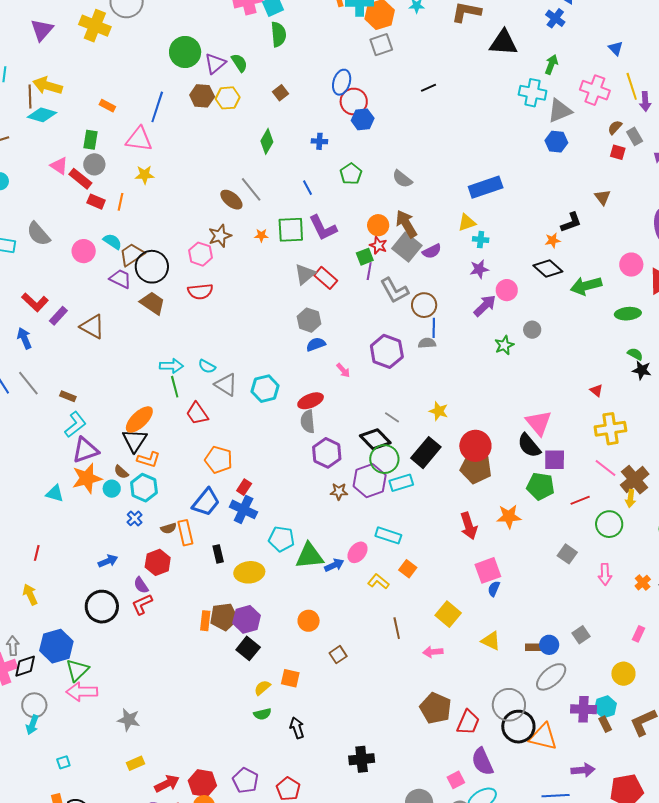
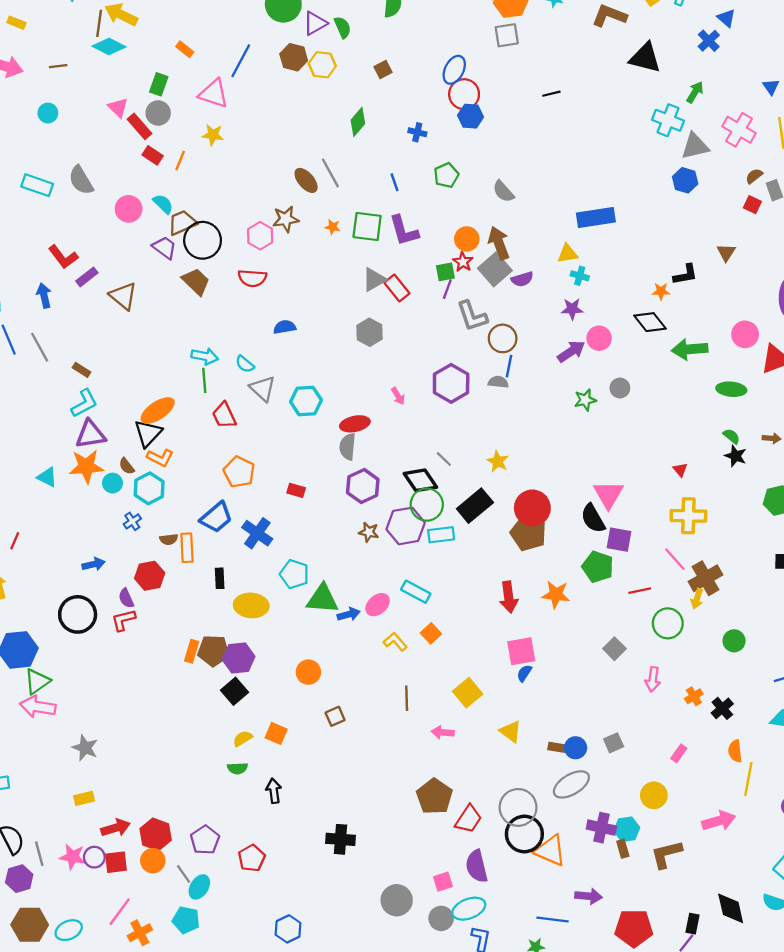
blue semicircle: (316, 344) -> (285, 327), moved
red rectangle: (244, 487) -> (296, 490), moved, turned 63

